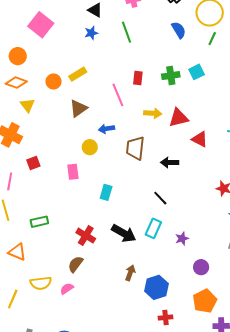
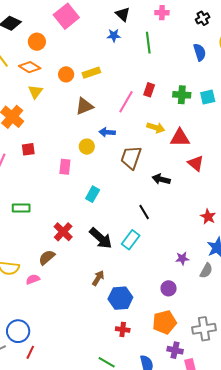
pink line: (118, 95) -> (126, 102), turned 40
purple star: (182, 239) -> (182, 258), moved

